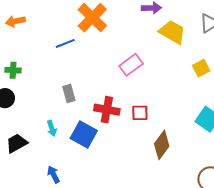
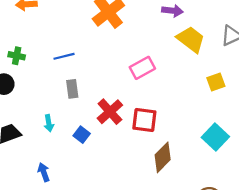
blue line: (65, 43) -> (64, 56), moved
red cross: (107, 110) -> (110, 112), turned 30
red square: (140, 113) -> (144, 120), size x1.4
blue square: (84, 135) -> (82, 135), size x0.6

